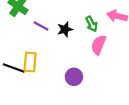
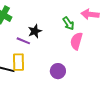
purple line: (41, 26) -> (23, 41), moved
black star: (65, 29) -> (35, 31), moved

